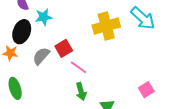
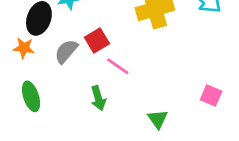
pink square: (146, 90) -> (211, 96), turned -35
green arrow: (81, 92) -> (98, 98), moved

